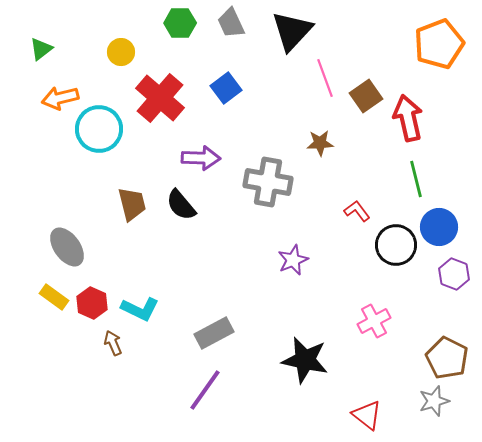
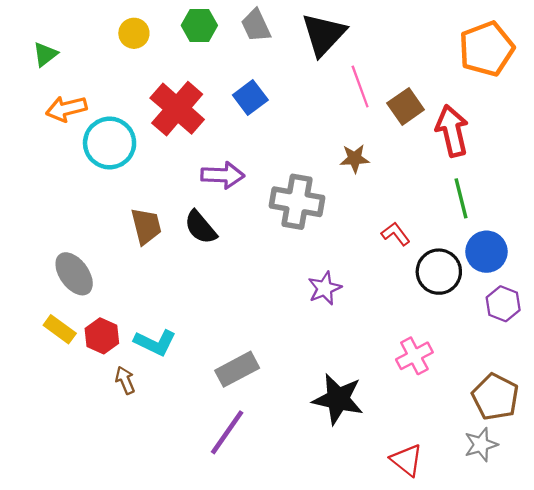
yellow circle: (121, 52) -> (134, 33), moved

